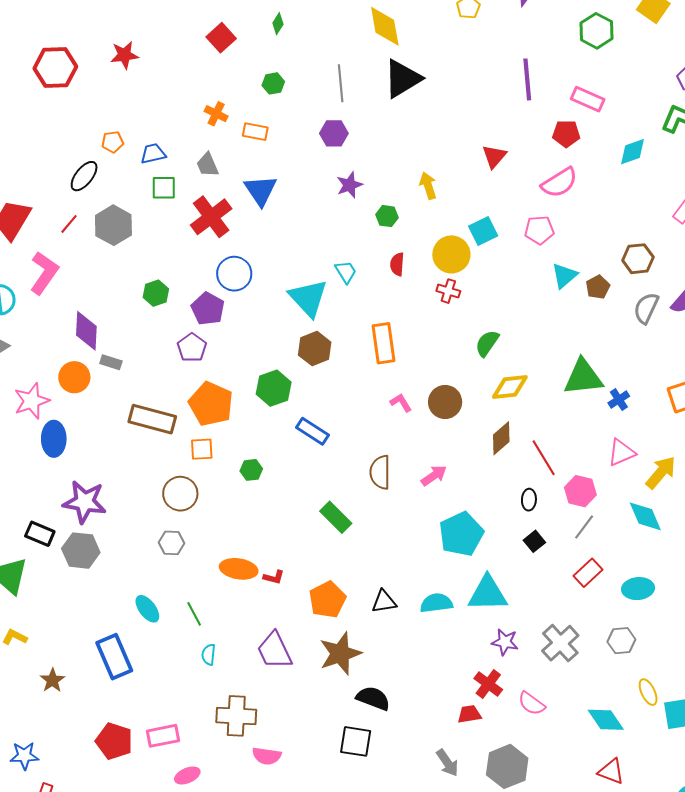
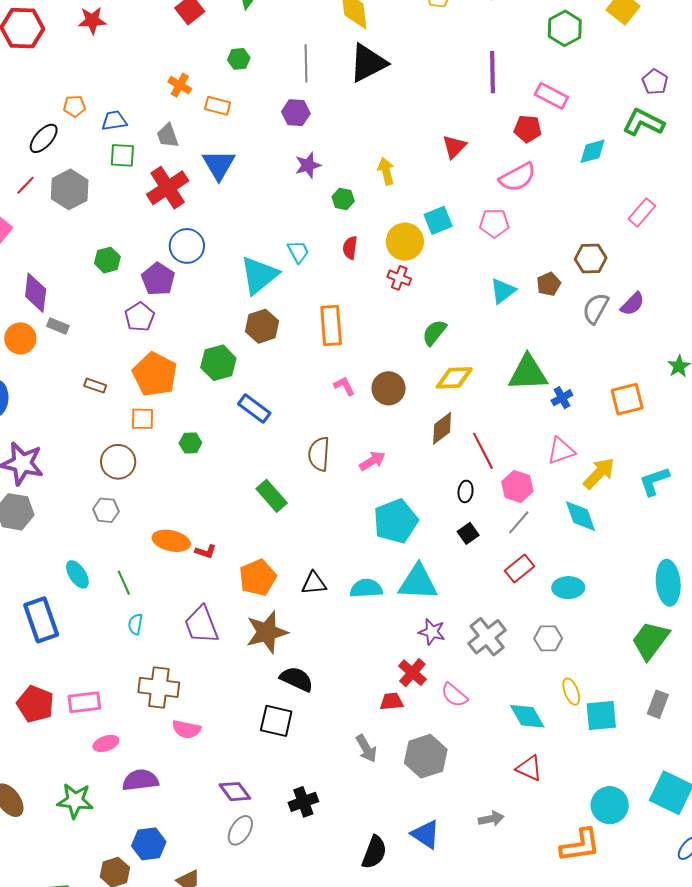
cyan triangle: (564, 276) -> (503, 291), moved
cyan triangle: (308, 298) -> (259, 275), turned 30
brown rectangle: (152, 419) -> (95, 386), size x0.5

